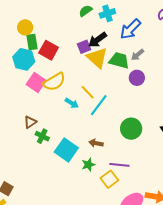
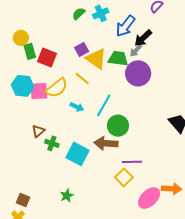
black arrow: (97, 40) -> (143, 38), moved
cyan hexagon: (24, 59) -> (23, 86), moved
purple circle: (137, 78) -> (138, 73), size x1.6
pink square: (36, 82) -> (39, 91), turned -30
yellow line: (88, 92) -> (82, 79), moved
green circle: (131, 129) -> (118, 126), moved
brown arrow: (96, 143) -> (106, 143), size x1.6
green star: (88, 165) -> (67, 196), moved

